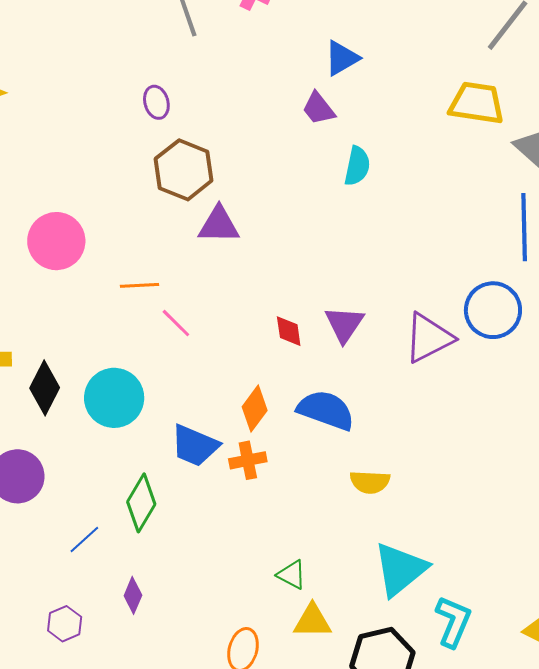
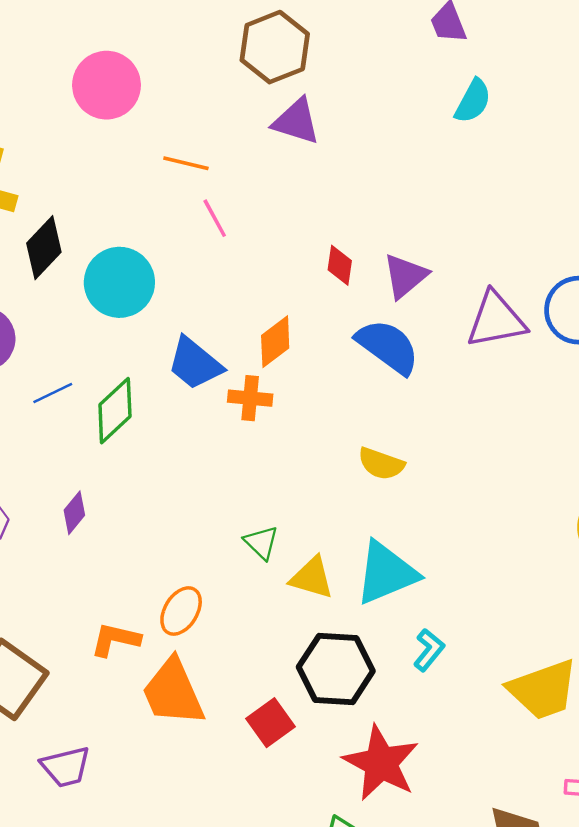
blue semicircle: (326, 410) -> (388, 347), moved
blue line: (84, 539) -> (53, 393), moved
yellow triangle: (312, 621) -> (312, 578), moved
cyan L-shape: (453, 622) -> (429, 650), size x0.7

